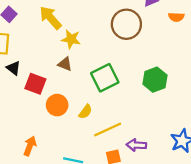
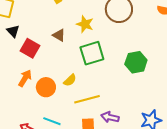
yellow star: (71, 39) -> (85, 24), moved
orange circle: (57, 105) -> (46, 87), moved
orange arrow: (30, 146) -> (25, 78), moved

